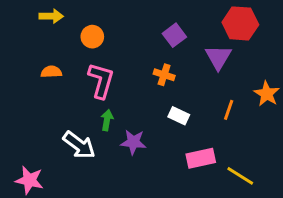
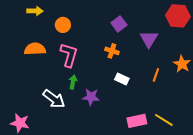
red hexagon: (240, 23) -> (178, 16), moved
orange semicircle: (51, 72) -> (35, 49), size x1.5
pink rectangle: (201, 158) -> (137, 121), moved

